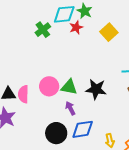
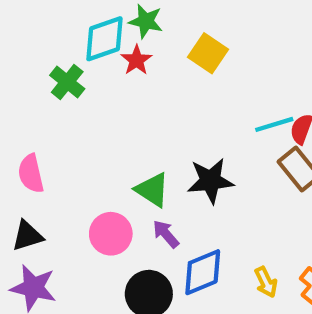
pink circle: (49, 86) -> (111, 234), moved
green triangle: (69, 87) -> (152, 190), turned 36
pink semicircle: (23, 94) -> (31, 174), moved

